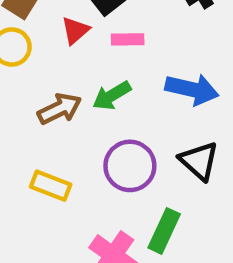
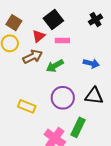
blue arrow: (192, 89) -> (91, 63), size x0.7
brown arrow: (60, 109) -> (33, 57), moved
black triangle: (199, 161) -> (94, 96), turned -36

